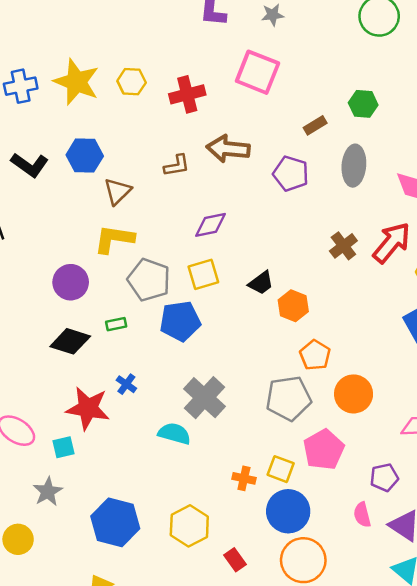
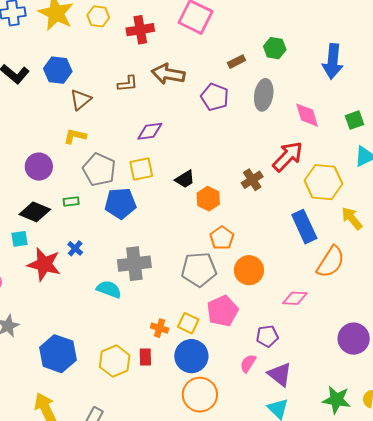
yellow L-shape: (114, 239) -> (75, 136), size x0.7
brown cross: (343, 246) -> (252, 180), moved
gray cross: (204, 398) -> (134, 264), turned 36
cyan square: (64, 447) -> (19, 239), moved
pink semicircle: (362, 515) -> (248, 363), turned 42
red rectangle: (235, 560) -> (145, 357), moved, turned 30

